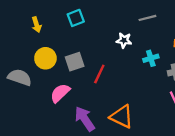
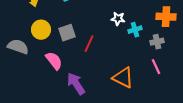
white star: (124, 40) -> (118, 19), moved
pink semicircle: (60, 93) -> (54, 61), turned 96
orange triangle: (122, 117) -> (123, 78), moved

